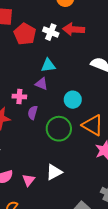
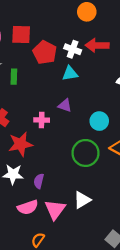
cyan triangle: (48, 65) -> (70, 73), moved
purple semicircle: (33, 113) -> (39, 181), moved
pink triangle: (29, 180) -> (55, 210), size x1.5

